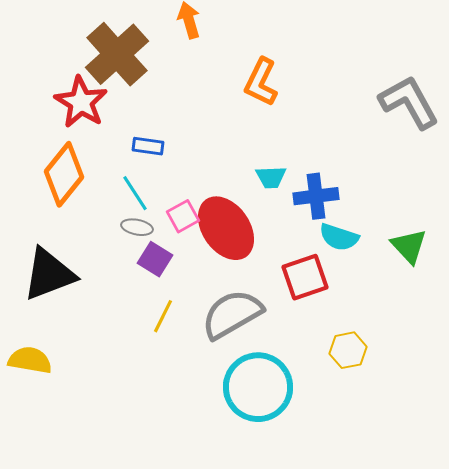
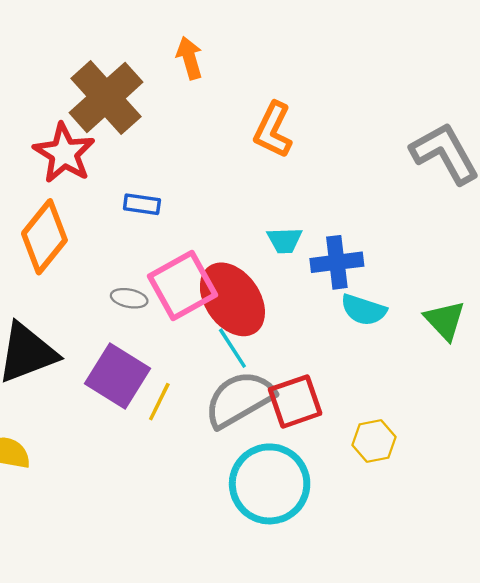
cyan line: (135, 193) -> (232, 348), moved
pink square: (183, 216) -> (183, 285), size x1.8
purple square: (155, 259) -> (118, 376), moved, size x1.6
red square: (305, 277) -> (295, 402), moved

